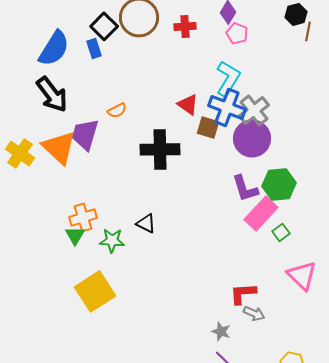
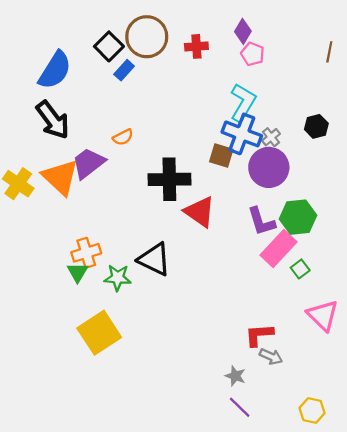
black hexagon: (296, 14) -> (316, 126), moved
blue rectangle: (94, 48) -> (124, 70), moved, turned 60
red triangle: (188, 104) -> (200, 212), moved, size x1.4
gray cross: (254, 110) -> (271, 137), size x0.6
purple trapezoid: (85, 134) -> (88, 163), turned 36
black triangle: (146, 223) -> (154, 259), size x1.6

